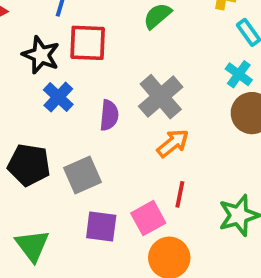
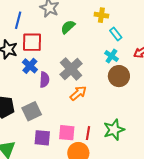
blue cross: (58, 97) -> (30, 66), moved
red line: (180, 194) -> (88, 133), moved
pink square: (148, 218) -> (67, 133), turned 36

